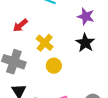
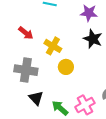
red arrow: (20, 25) -> (26, 33), turned -91

